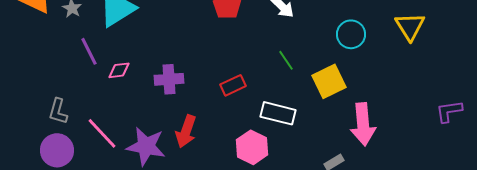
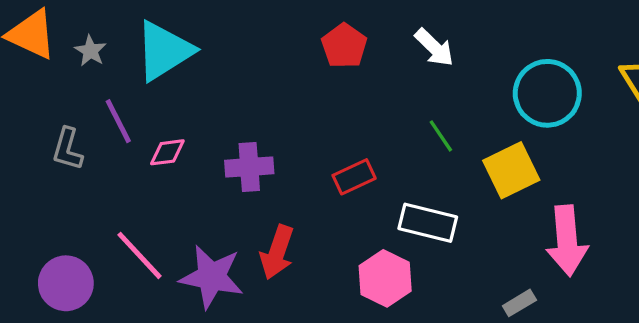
cyan circle: (351, 34) -> (547, 93), size x1.4
gray L-shape: (58, 111) -> (67, 149), moved

